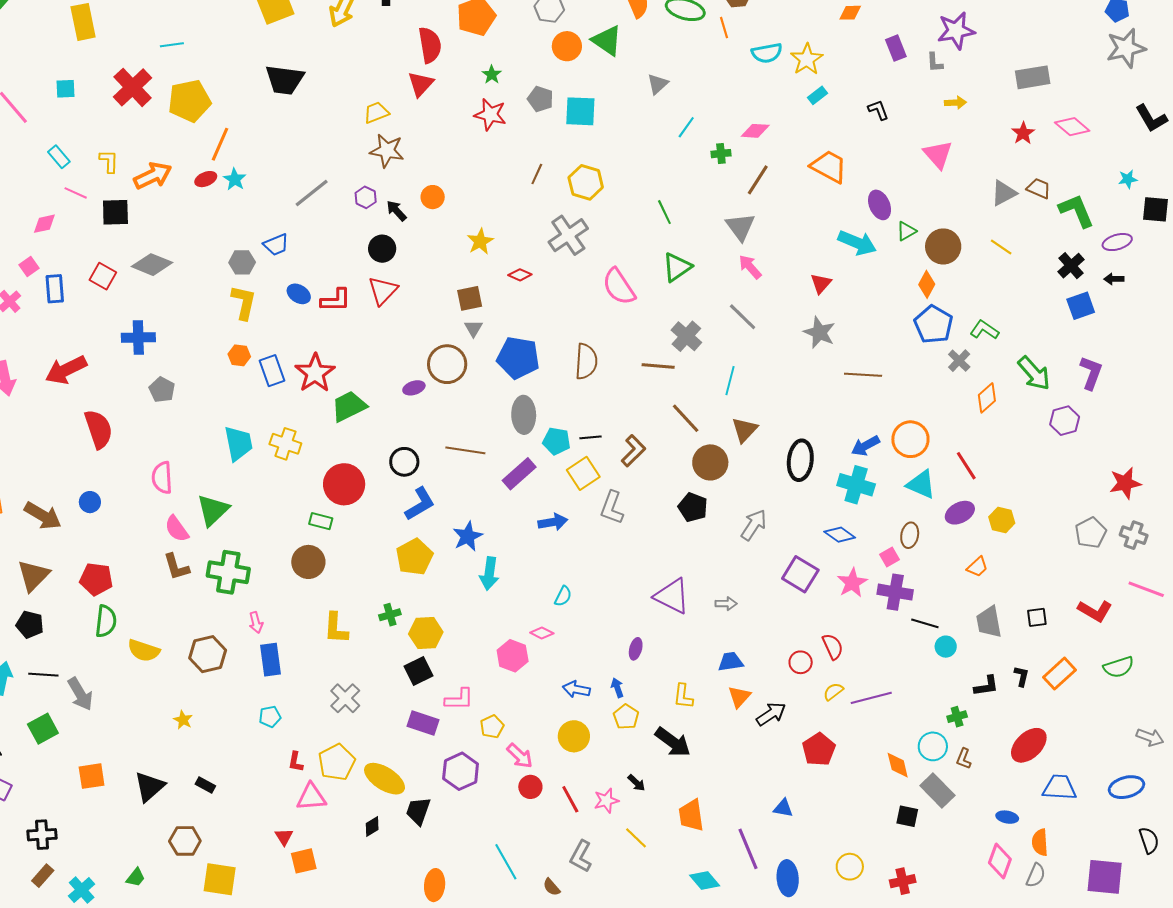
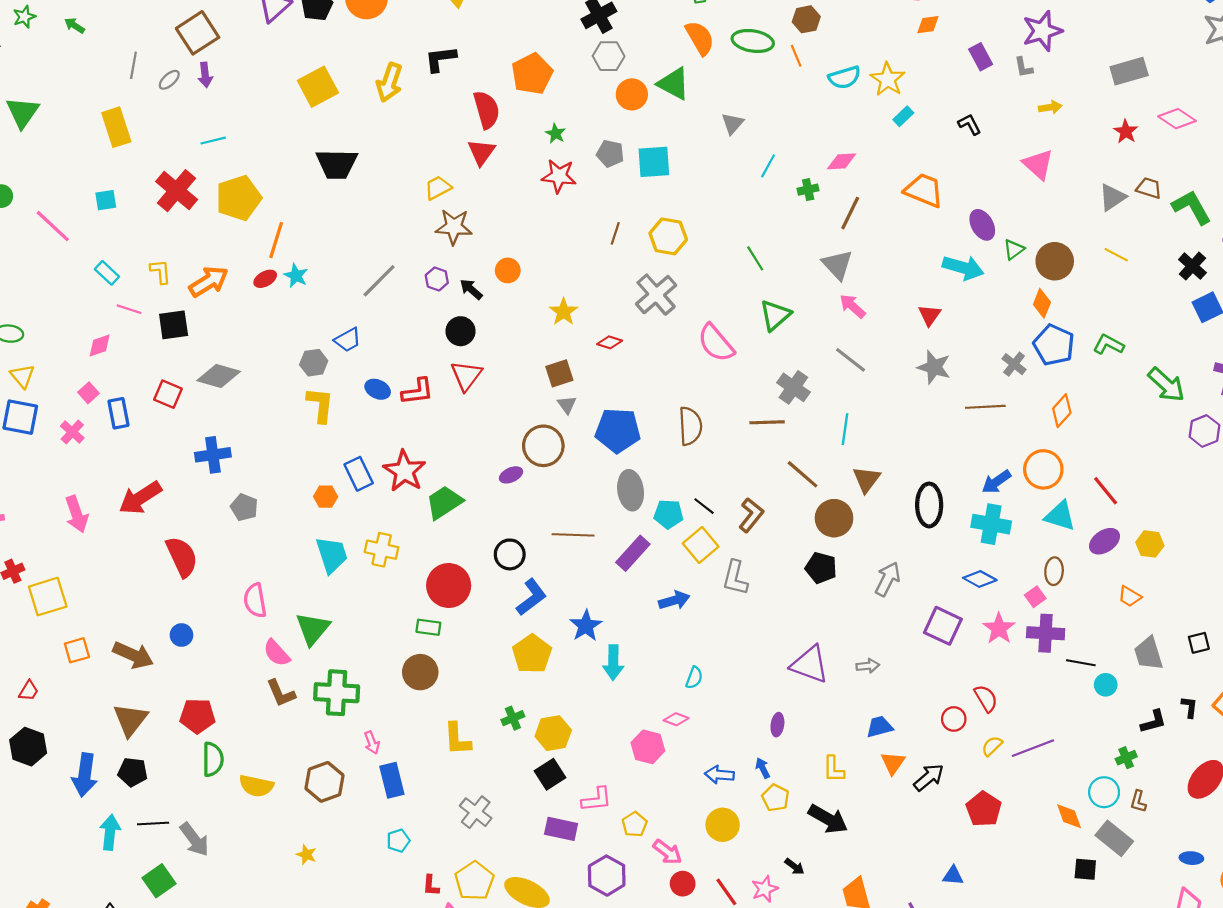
orange hexagon: (239, 355) -> (326, 497), moved
gray cross: (959, 361) -> (1014, 364), moved
orange diamond: (987, 398) -> (1062, 411), moved
black line: (590, 437) -> (704, 506), turned 50
orange trapezoid: (977, 567) -> (1130, 596), turned 80

